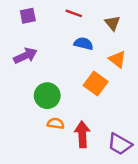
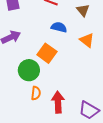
orange square: (96, 84) -> (47, 53), moved
orange semicircle: (56, 123) -> (36, 93), turned 88

